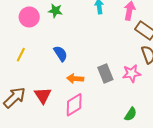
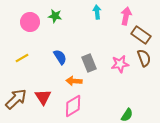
yellow line: (21, 55) -> (22, 58), turned 32
gray rectangle: (105, 73) -> (89, 63), moved
pink star: (132, 73) -> (120, 64), moved

